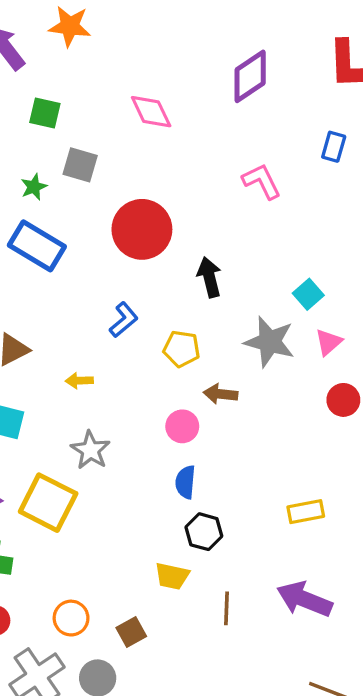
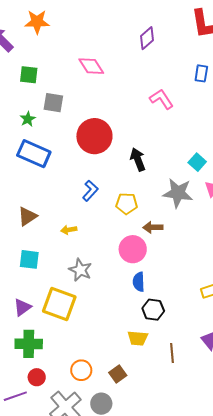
purple diamond: (250, 76) -> (147, 38), size x0.7
pink circle: (182, 426) -> (133, 249), size x1.4

